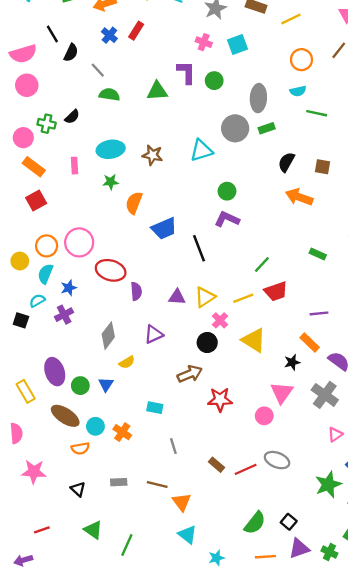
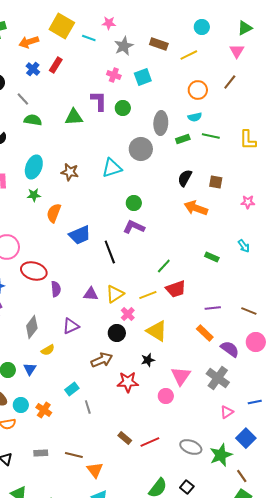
green rectangle: (267, 128) -> (183, 139), moved
cyan ellipse: (111, 149) -> (34, 167), turned -60
black star: (292, 362) -> (148, 360), moved
cyan rectangle: (155, 408) -> (72, 389), turned -48
gray line: (173, 446) -> (88, 407), moved
gray ellipse: (277, 460) -> (191, 447), moved

